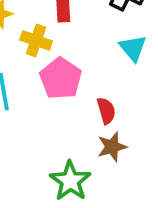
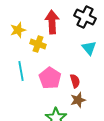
pink pentagon: (61, 78) -> (50, 78), moved

